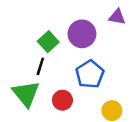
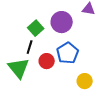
red circle: (62, 100) -> (47, 61), moved

